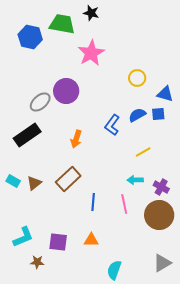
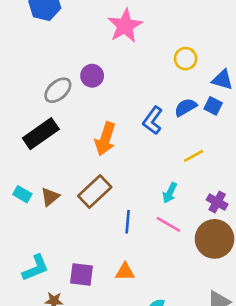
purple circle: (66, 91) -> (92, 76), size x0.7
blue square: (158, 114) -> (213, 106), turned 32
orange arrow: (76, 139) -> (105, 139), size x1.4
cyan arrow: (135, 180) -> (170, 193), moved, turned -63
pink line: (124, 204) -> (168, 224), turned -48

